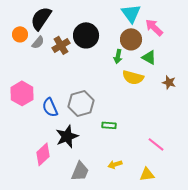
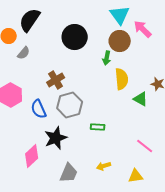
gray semicircle: (38, 42) -> (24, 53), moved
brown cross: (61, 45) -> (56, 80), moved
green triangle: (149, 57) -> (141, 99), moved
yellow semicircle: (133, 77) -> (122, 79), turned -110

